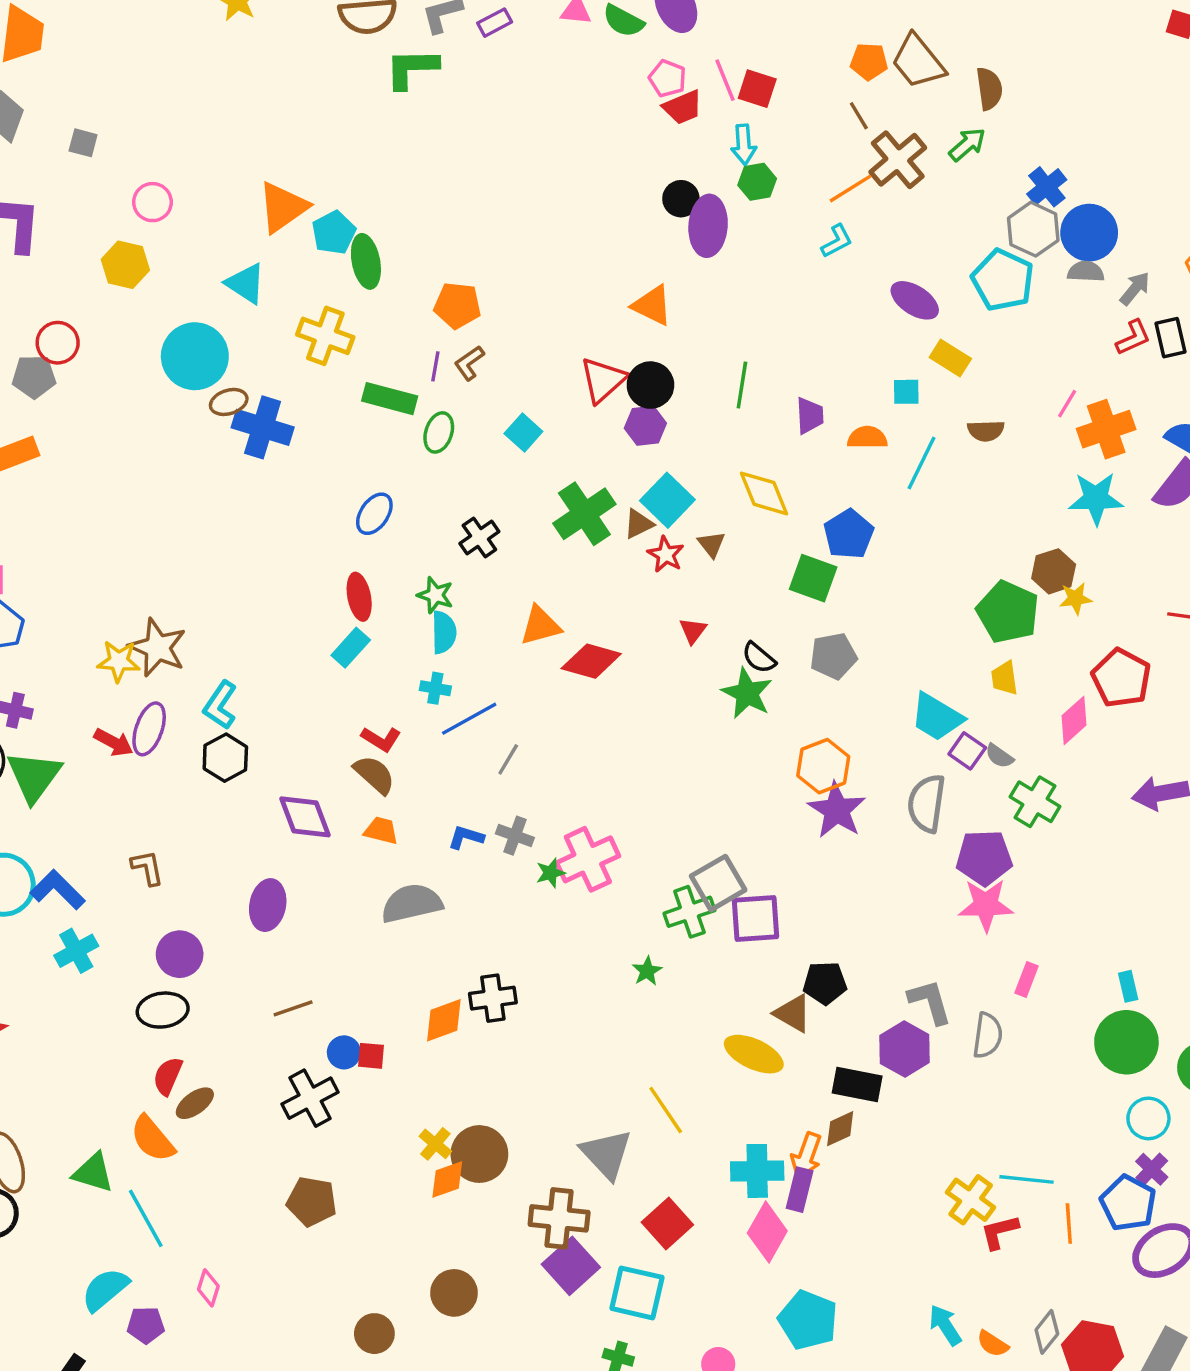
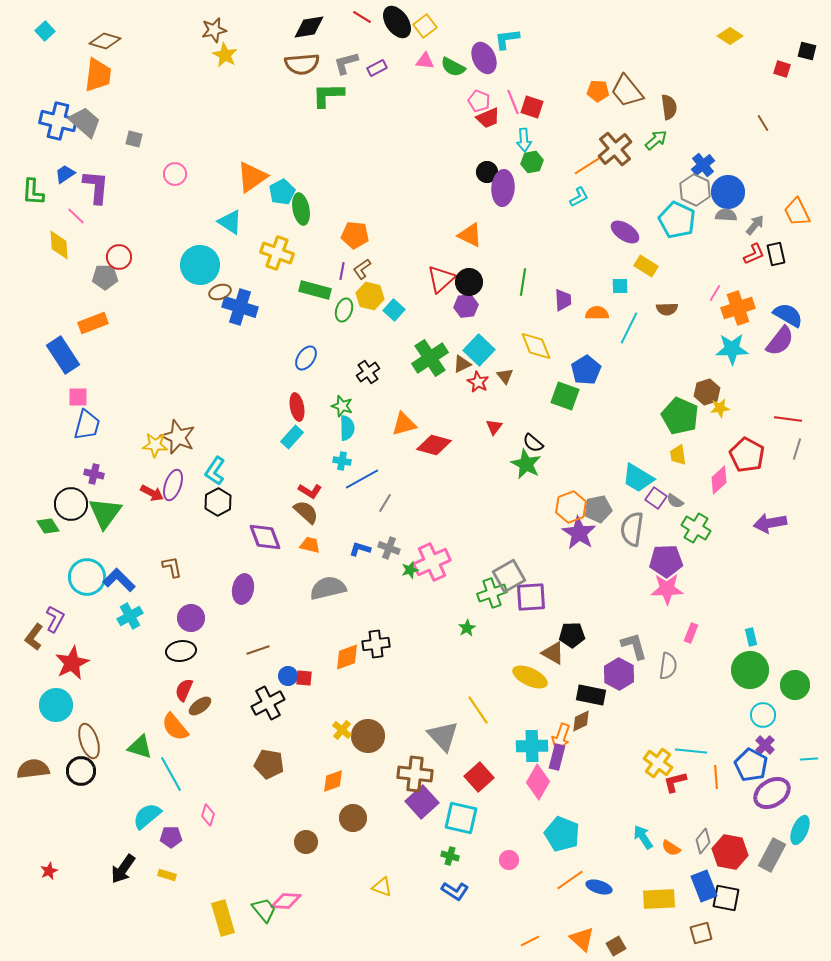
brown line: (859, 116) -> (763, 123), moved
yellow hexagon: (125, 265) -> (370, 296), moved
gray pentagon: (833, 656) -> (598, 509), moved
orange diamond: (447, 1179) -> (333, 781), moved

